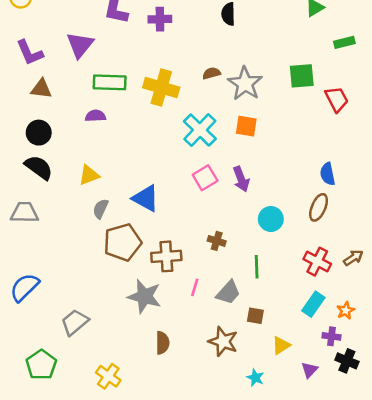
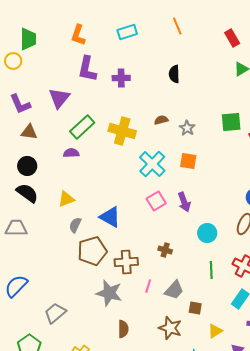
green rectangle: (110, 82) -> (82, 127), turned -45
gray star: (245, 84) -> (187, 128), size x0.6
green line: (257, 267) -> (211, 270), moved

